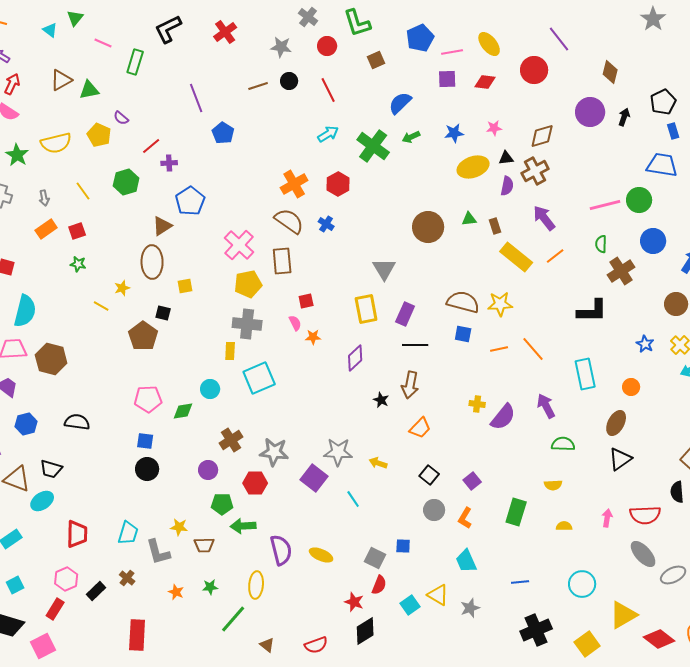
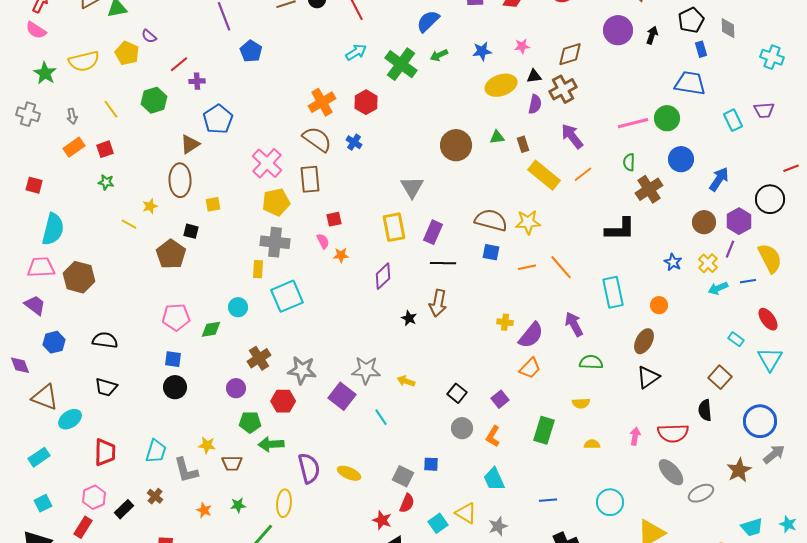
orange trapezoid: (420, 428) -> (530, 368), moved
black trapezoid: (51, 469) -> (106, 387), moved

